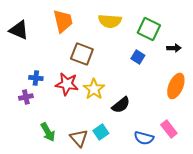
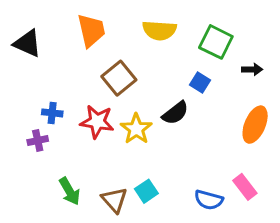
brown square: (82, 54) -> (119, 78), turned 30
black semicircle: (121, 105) -> (175, 113), moved

